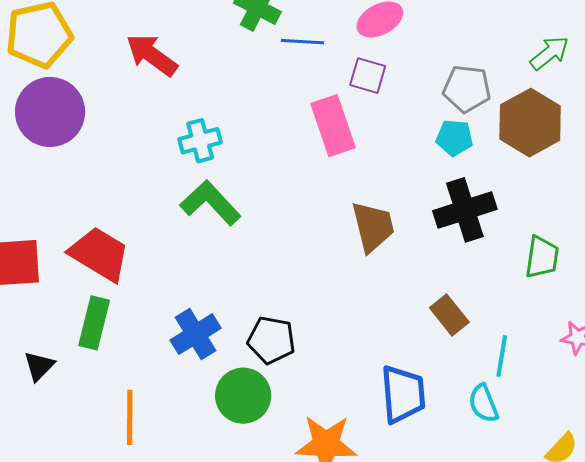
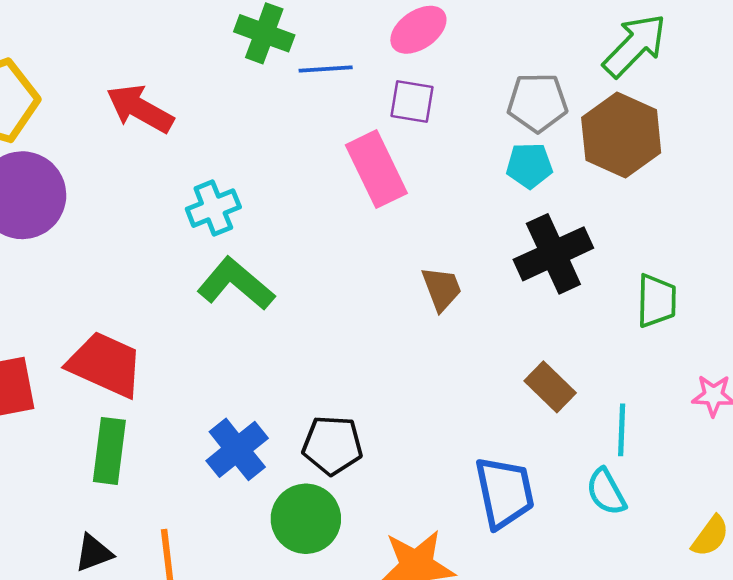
green arrow: (549, 53) -> (635, 46), size x1.4
brown trapezoid: (373, 227) -> (442, 289), size x0.7
black triangle: (39, 366) -> (94, 553), moved, turned 32

